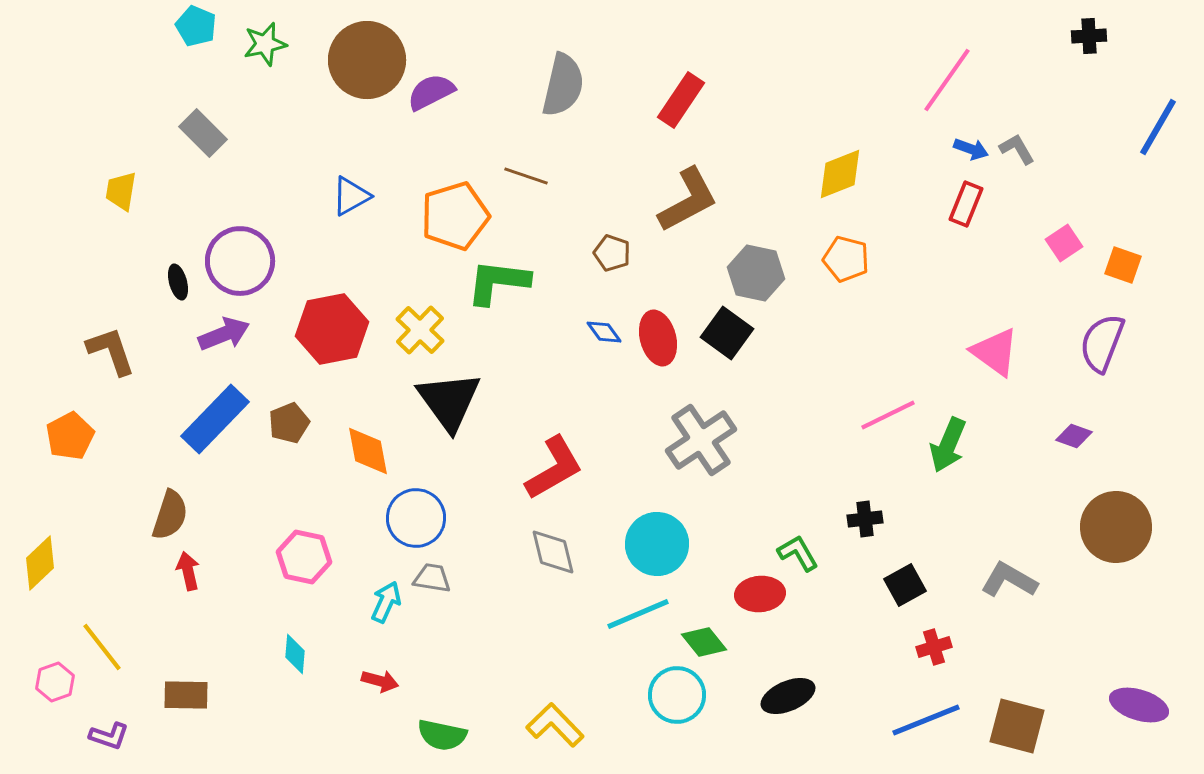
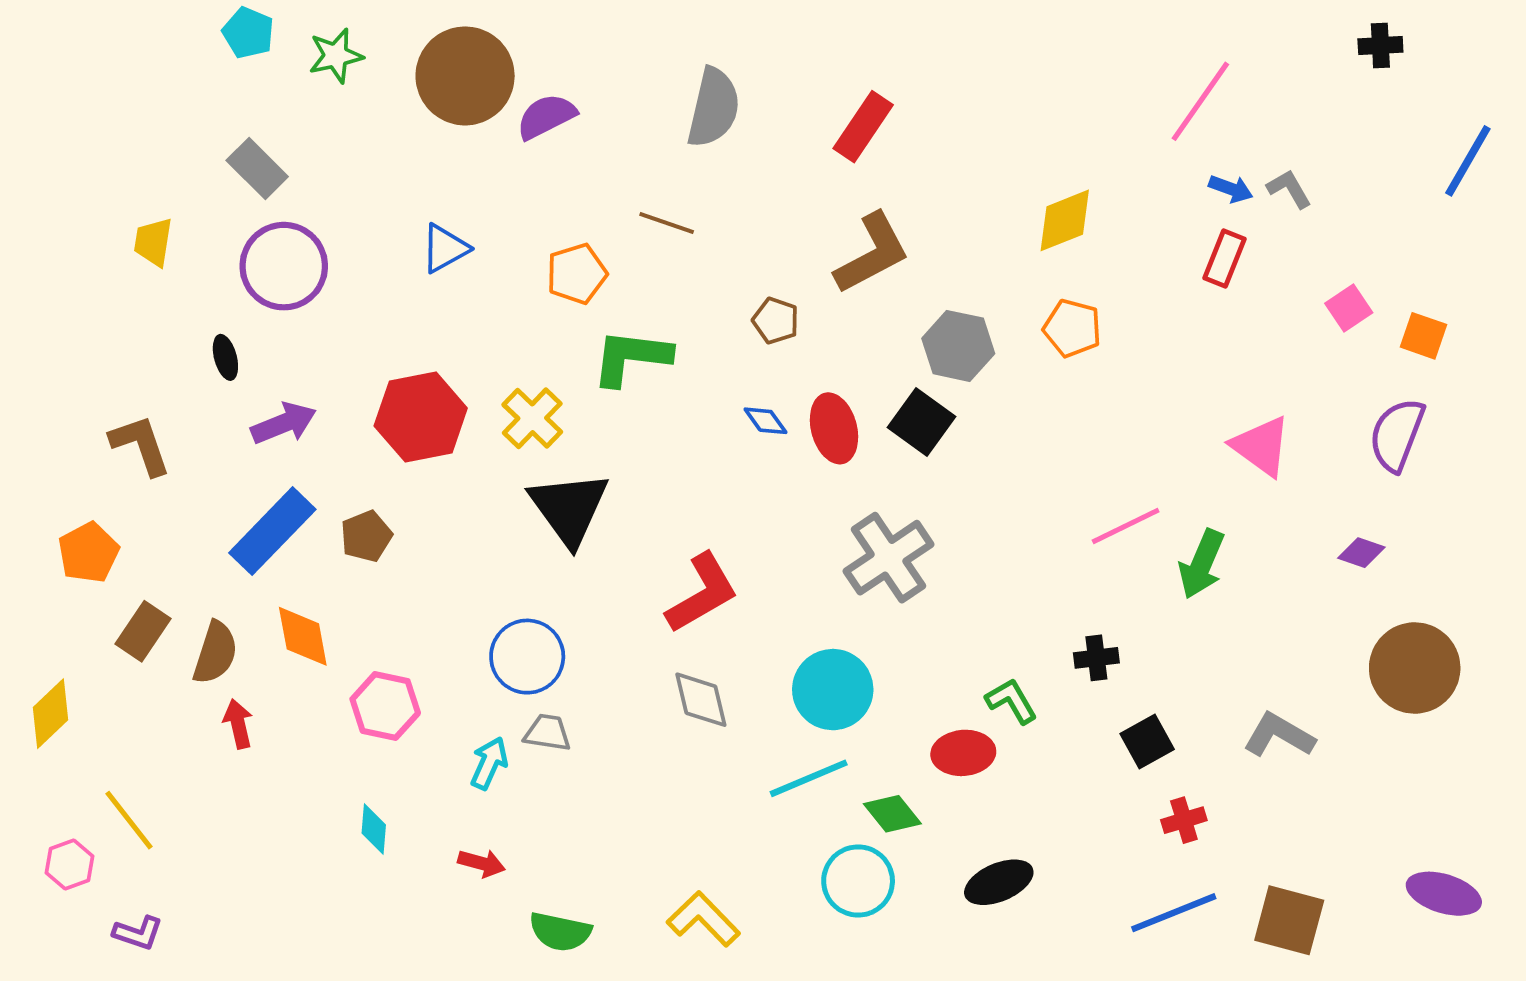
orange pentagon: (455, 216) -> (577, 274), size x0.7
purple circle: (240, 261) -> (284, 266), moved
orange diamond: (368, 451) -> (303, 636), moved
brown rectangle: (186, 695) -> (143, 631), moved, turned -57

